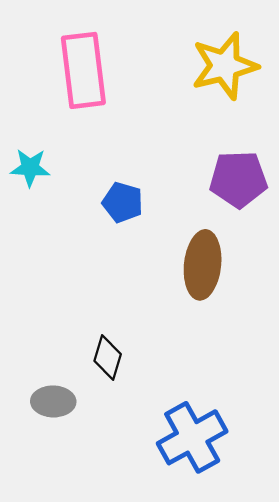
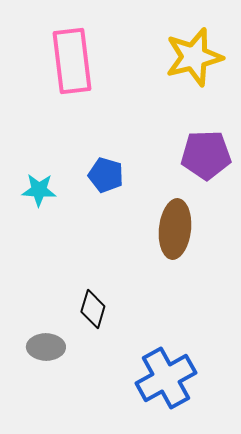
cyan star: (30, 168) -> (39, 190), moved

